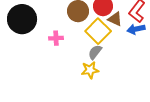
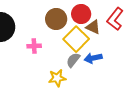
blue arrow: (136, 29) -> (93, 58), moved
yellow star: (90, 70) -> (57, 78), moved

